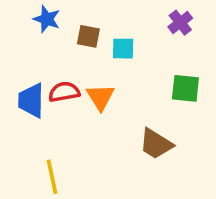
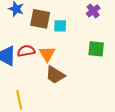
brown square: (88, 36) -> (40, 19), size x1.5
brown trapezoid: (156, 144) -> (55, 75), moved

